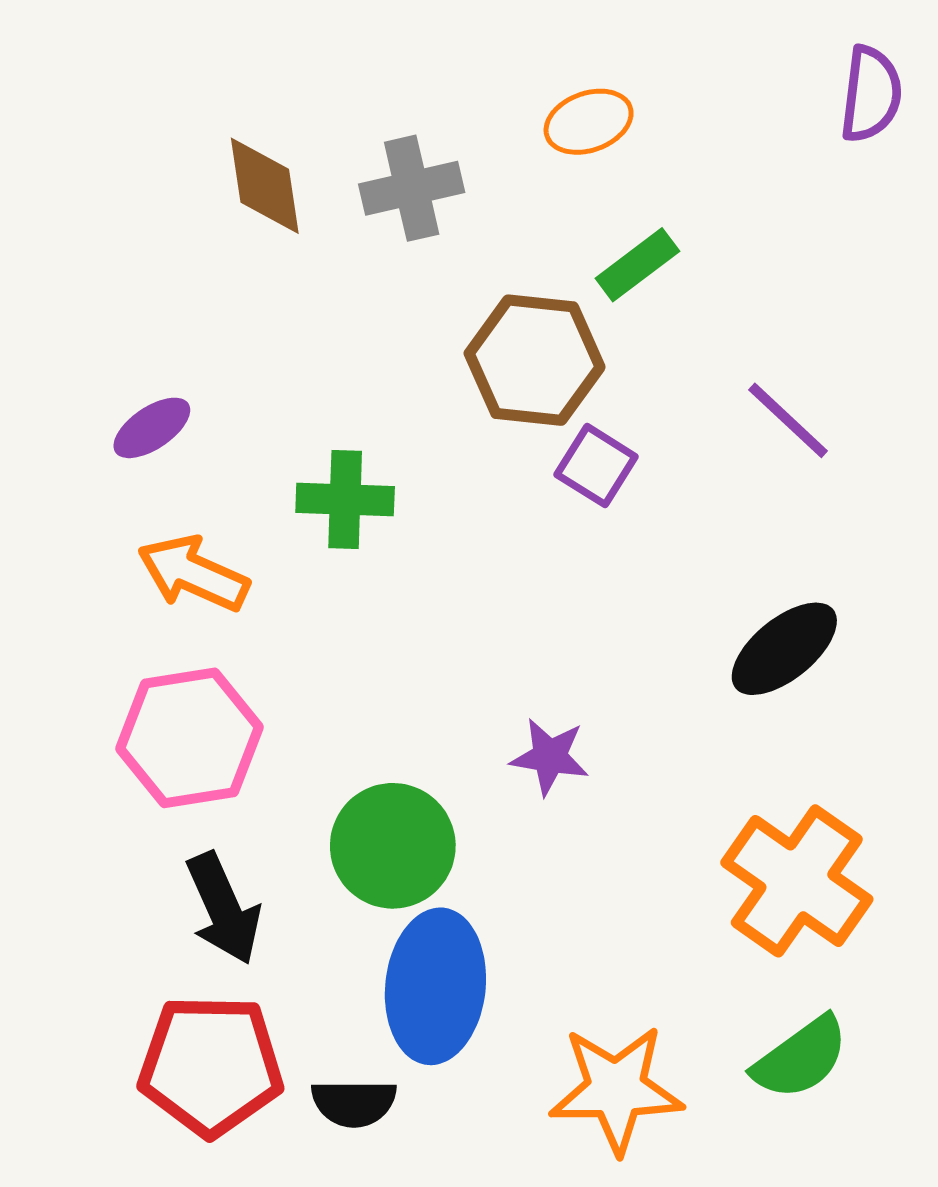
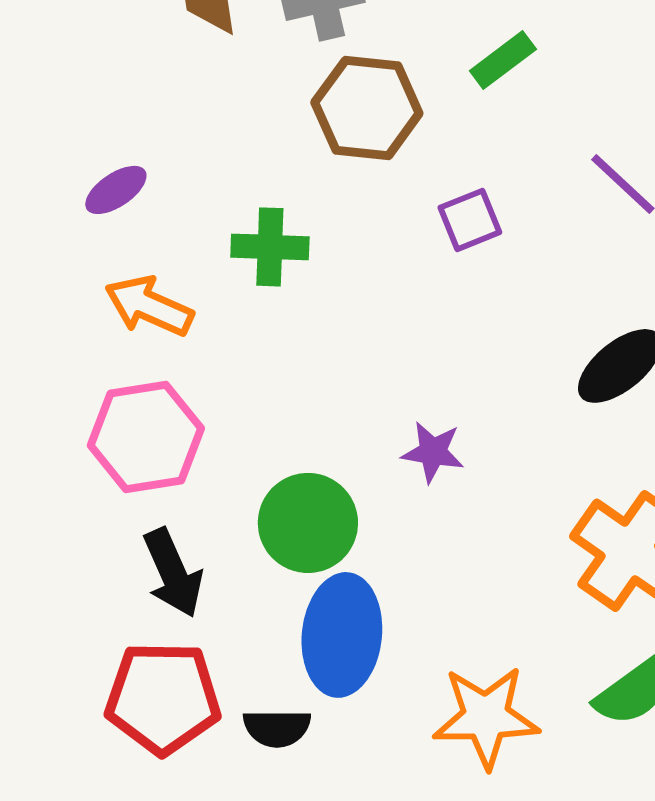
brown hexagon: (535, 360) -> (367, 108), moved
purple square: (596, 466) -> (470, 220), turned 36

